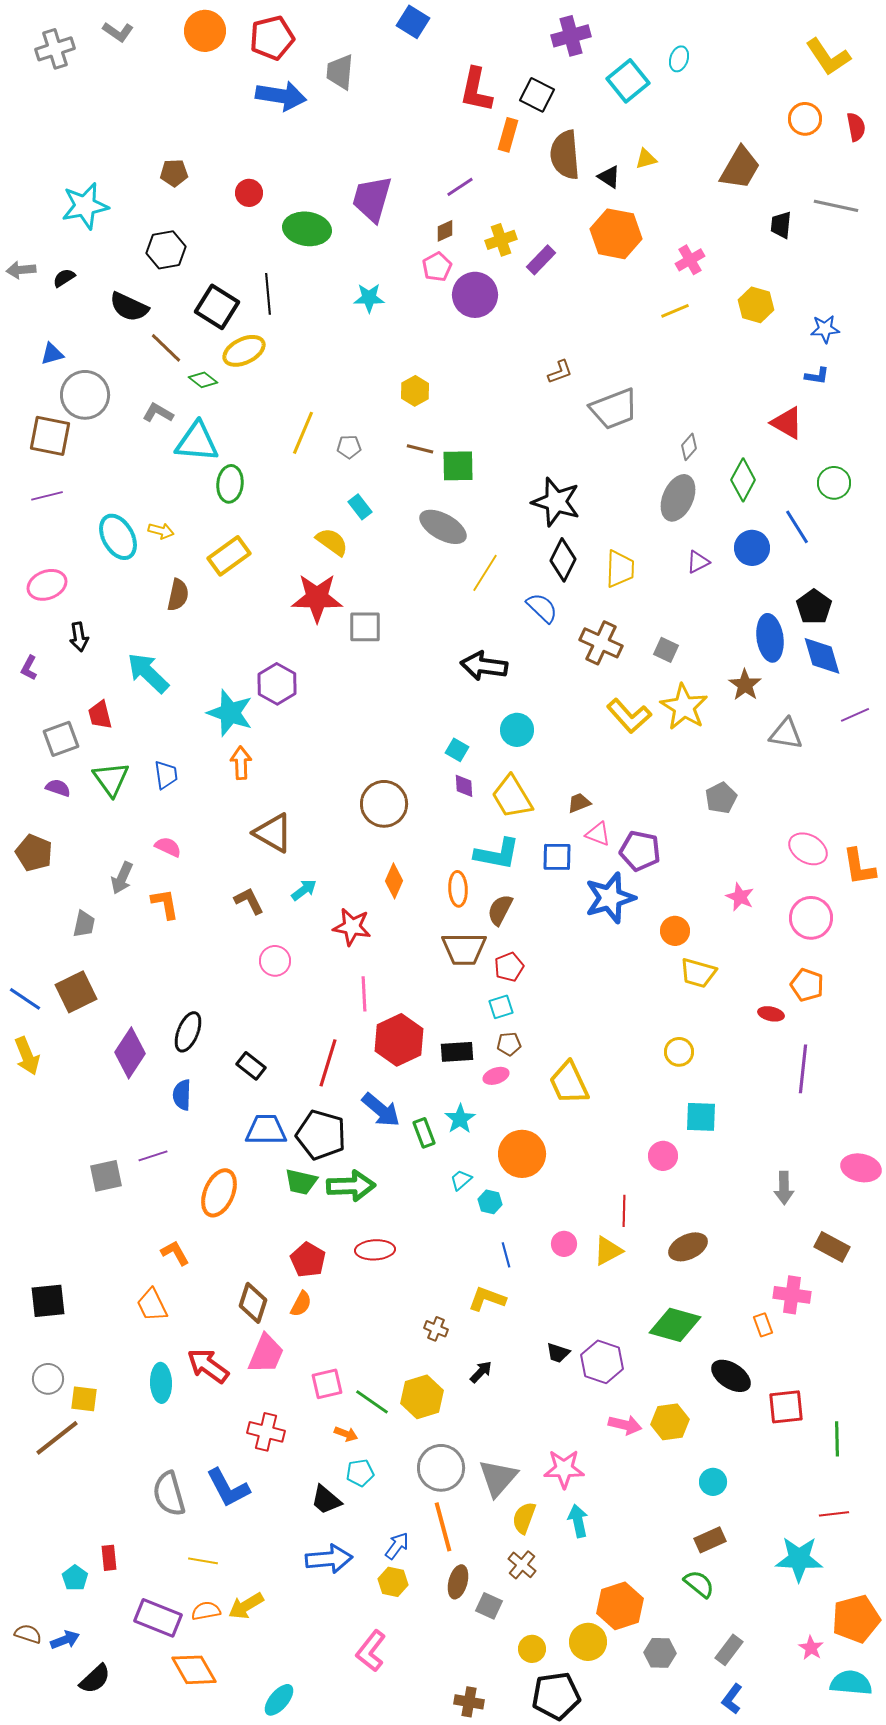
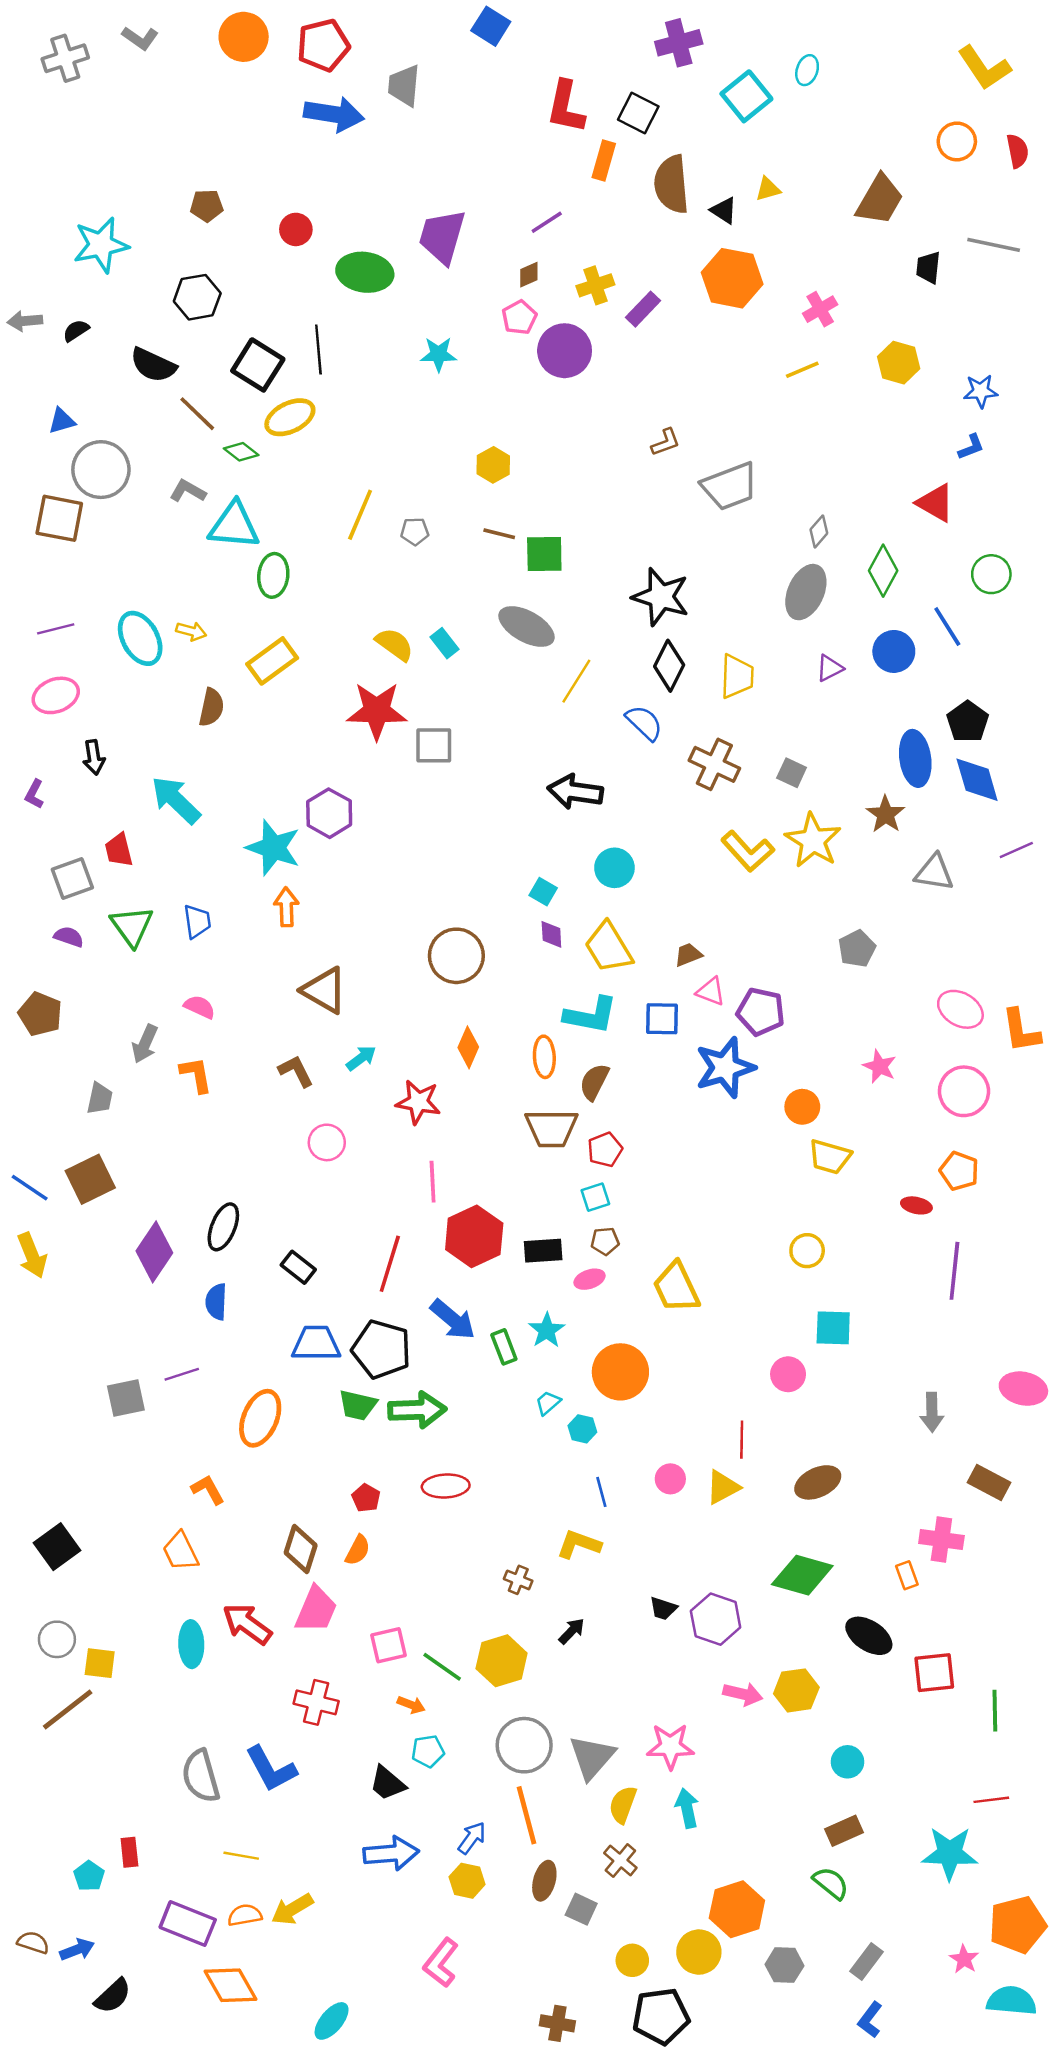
blue L-shape: (817, 376) -> (971, 447), turned -30
purple line: (47, 496) -> (56, 629), moved
cyan rectangle: (360, 507) -> (444, 643), moved
red pentagon: (308, 1260) -> (366, 1498), size x0.7
black square: (48, 1301) -> (57, 1547), turned -30

